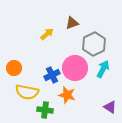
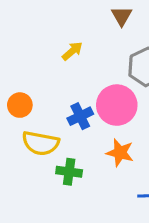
brown triangle: (72, 23) -> (122, 16), moved, turned -40
orange star: (67, 95) -> (120, 153), moved

